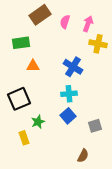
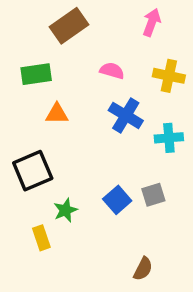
pink semicircle: (65, 22) -> (112, 71), moved, turned 88
pink arrow: (88, 24) -> (152, 22), moved
cyan cross: (69, 94) -> (169, 138), moved
gray square: (95, 126) -> (153, 195), moved

